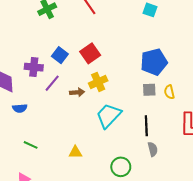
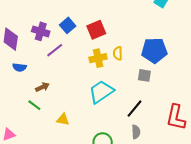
brown arrow: (77, 92) -> (42, 87), moved, turned -32
yellow semicircle: (169, 92) -> (118, 53), moved
black line: (146, 126) -> (135, 109), turned 30
green line: (31, 145) -> (34, 105), moved

